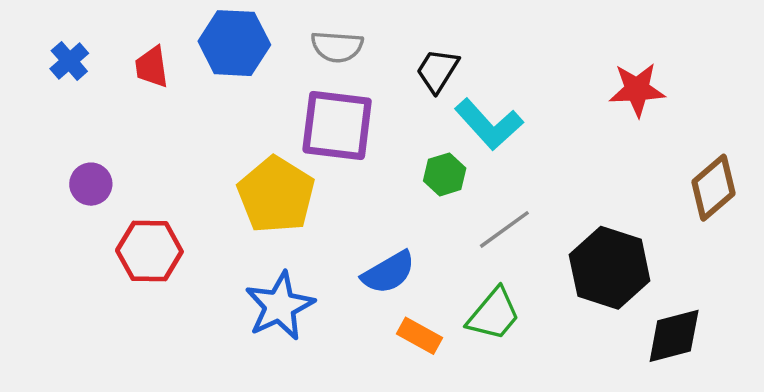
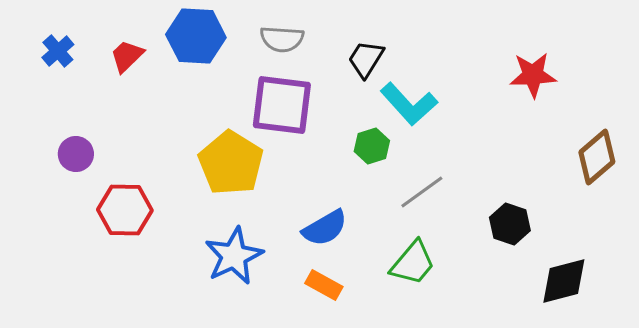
red trapezoid: (152, 67) -> (127, 56), turned 54
black hexagon: (610, 268) -> (510, 224), size x0.6
orange rectangle: (420, 336) -> (324, 285), moved

